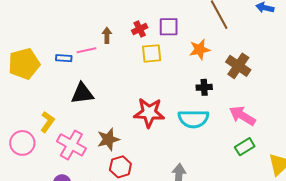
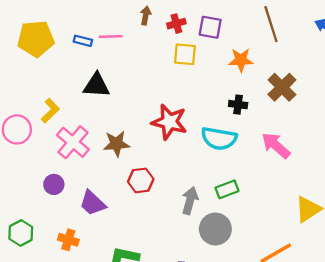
brown arrow: (107, 35) -> (146, 16), moved
green rectangle: (245, 147) -> (227, 189), moved
red hexagon: (120, 167) -> (141, 180), moved

